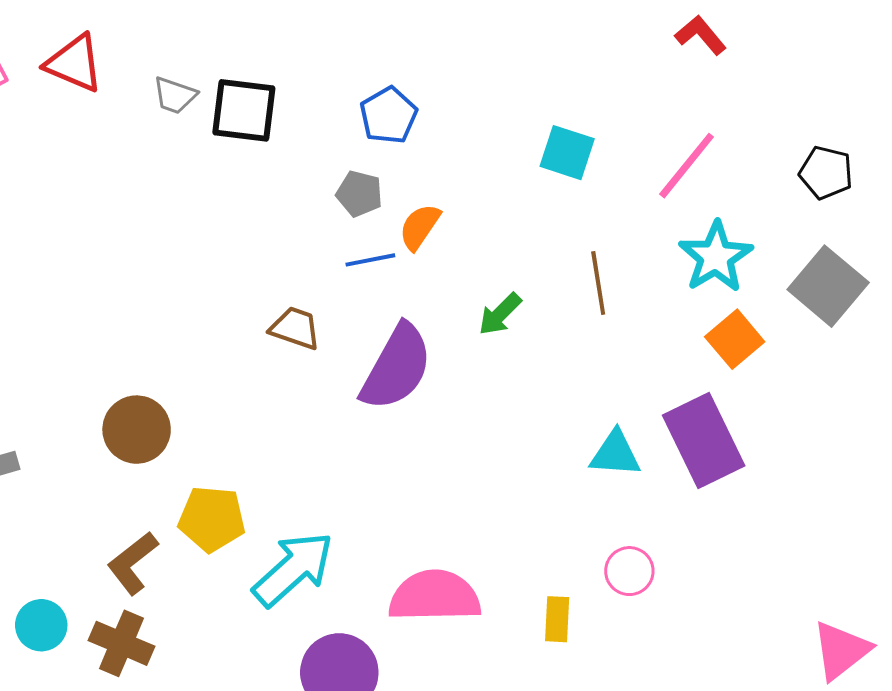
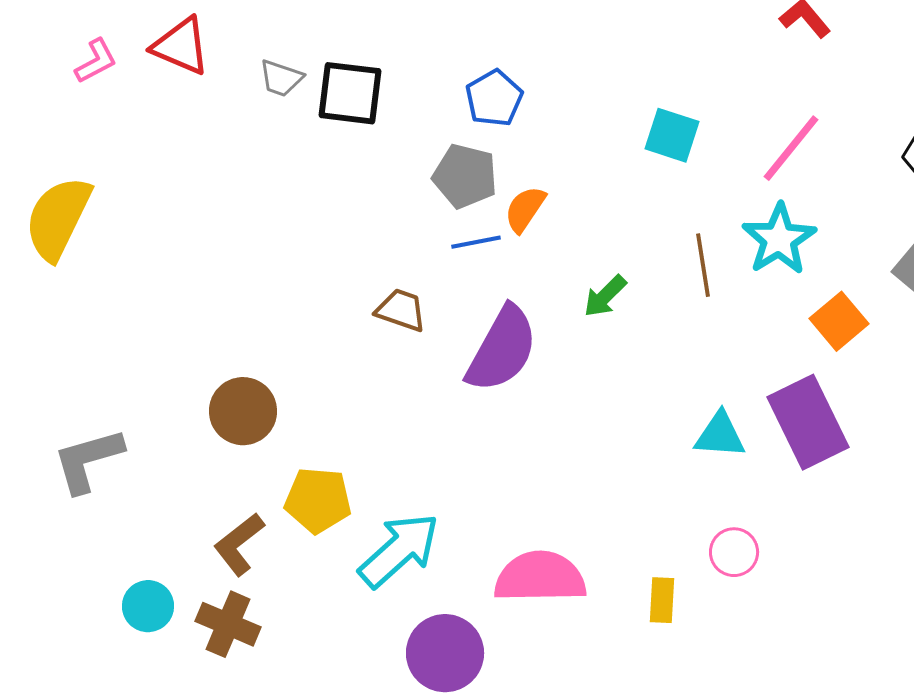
gray pentagon: (359, 194) -> (465, 176), size x1.4
cyan star: (716, 257) -> (779, 239), moved

